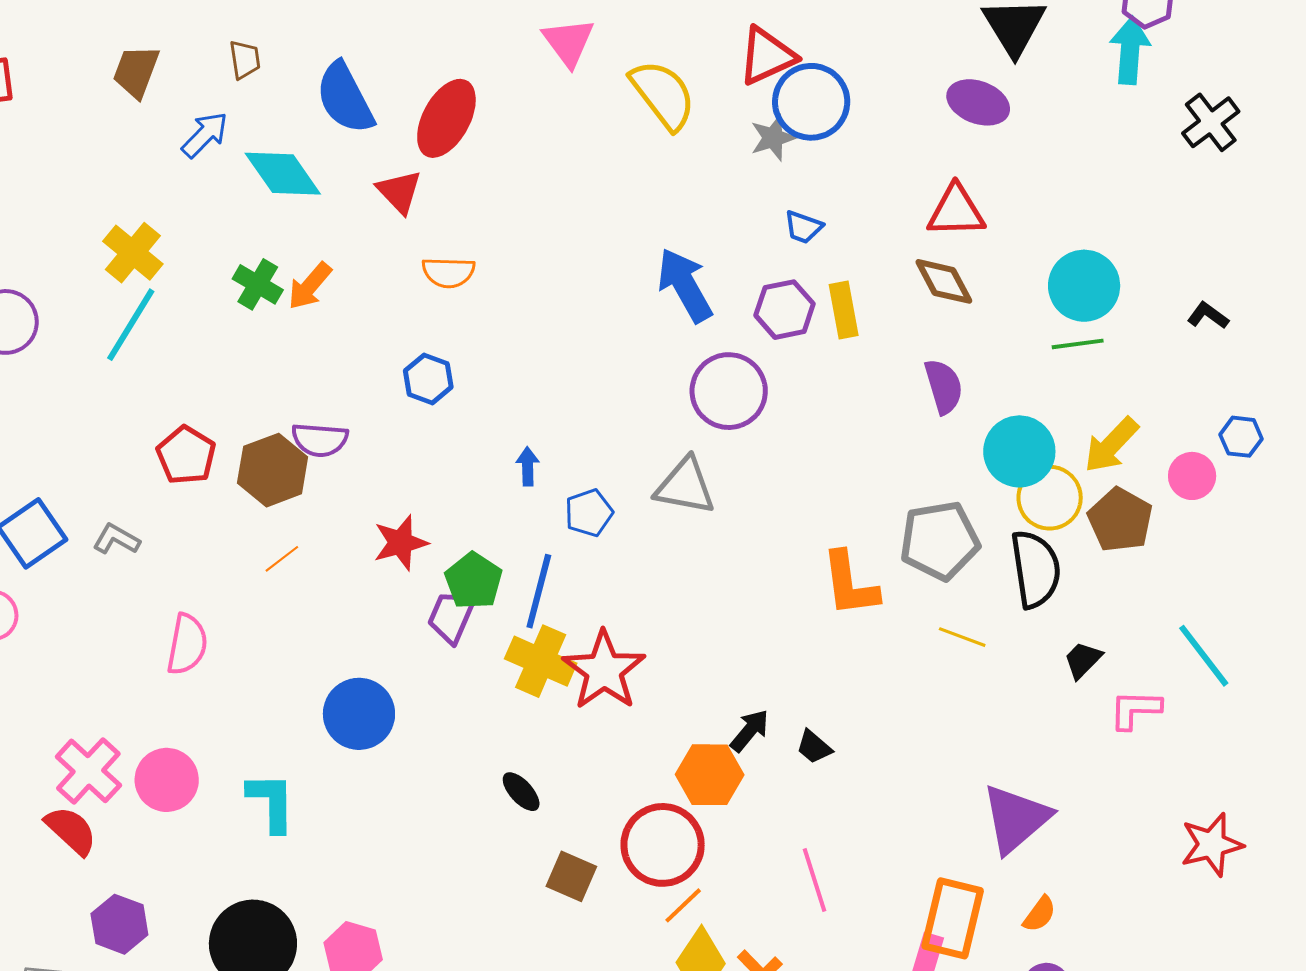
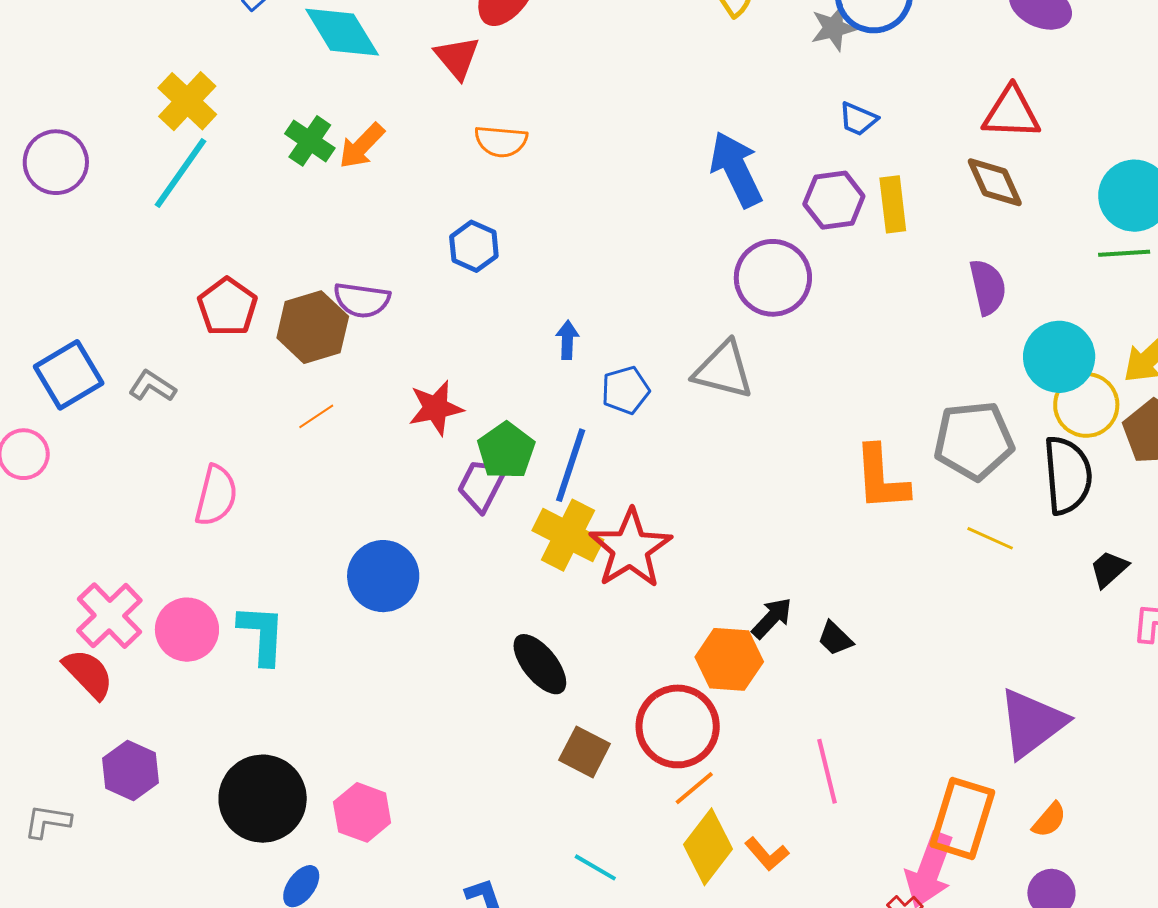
black ellipse: (521, 792) -> (540, 664), size x1.5
cyan L-shape: (271, 802) -> (262, 634), moved

